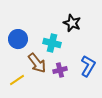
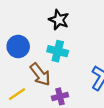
black star: (72, 23) -> (59, 20), moved
purple cross: (60, 70) -> (60, 96), moved

